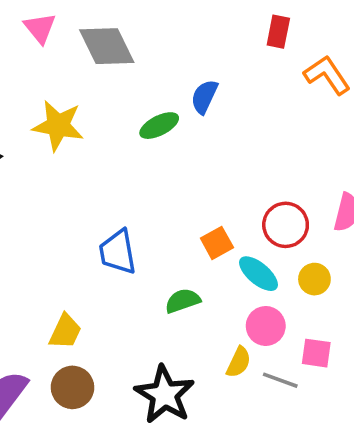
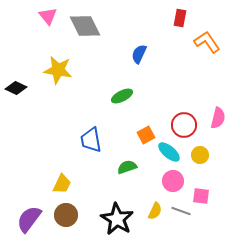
green ellipse: (159, 126) -> (122, 96), moved
yellow semicircle: (239, 362) -> (155, 211), moved

